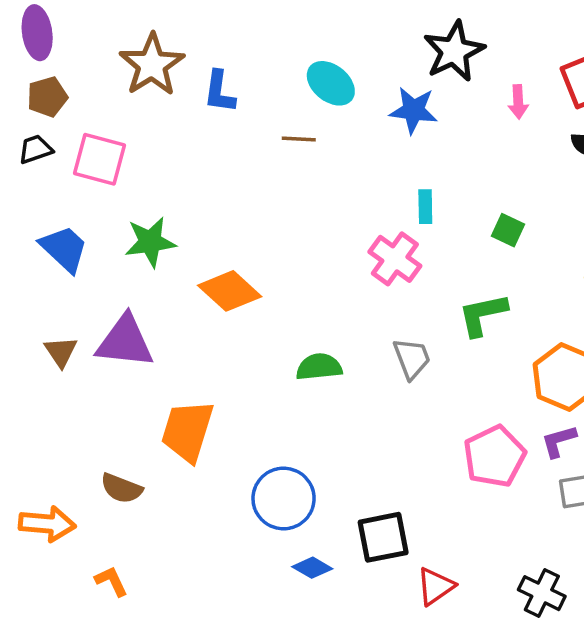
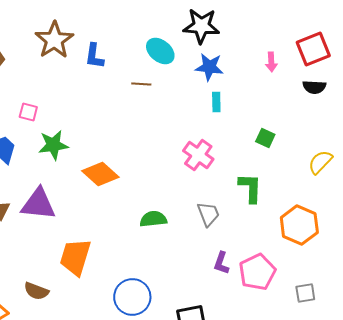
black star: (454, 51) -> (201, 26), moved, turned 30
pink square: (100, 159) -> (28, 112), moved, size x0.6
cyan rectangle: (425, 207) -> (216, 102), moved
green L-shape: (483, 315) -> (250, 188), turned 104
purple L-shape: (559, 441) -> (221, 263), moved, turned -55

